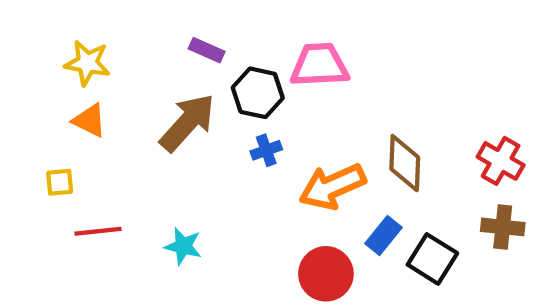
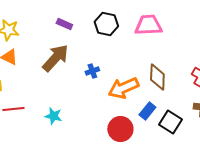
pink trapezoid: (320, 65) -> (148, 25), moved
black hexagon: (258, 93) -> (106, 24), moved

